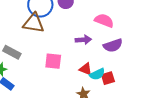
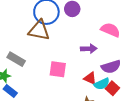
purple semicircle: (113, 45) -> (111, 67), moved
red square: (108, 78) -> (112, 88), turned -32

